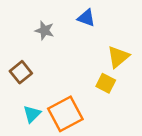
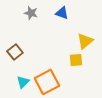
gray star: (44, 30) -> (31, 13), moved
yellow square: (106, 83) -> (76, 60), turned -32

